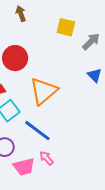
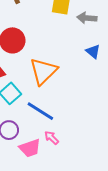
gray arrow: (91, 41) -> (87, 18), turned -126

